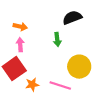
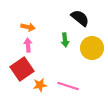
black semicircle: (72, 18) -> (80, 18), turned 60
yellow circle: (79, 67) -> (92, 48), moved

